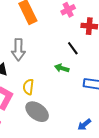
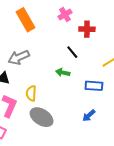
gray arrow: (18, 50) -> (19, 57), turned 70
blue arrow: (84, 125) -> (89, 115), moved

